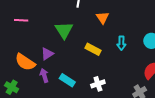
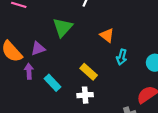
orange triangle: (103, 18) -> (107, 35), moved, turned -32
yellow rectangle: (93, 49) -> (89, 72), moved

